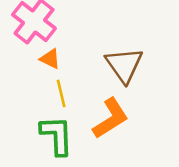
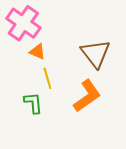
green L-shape: (57, 135) -> (33, 103), moved, size x0.7

